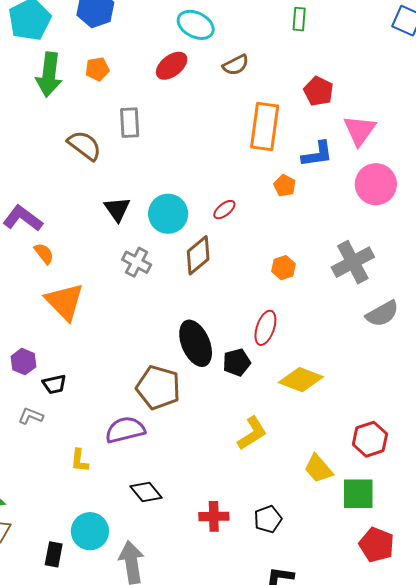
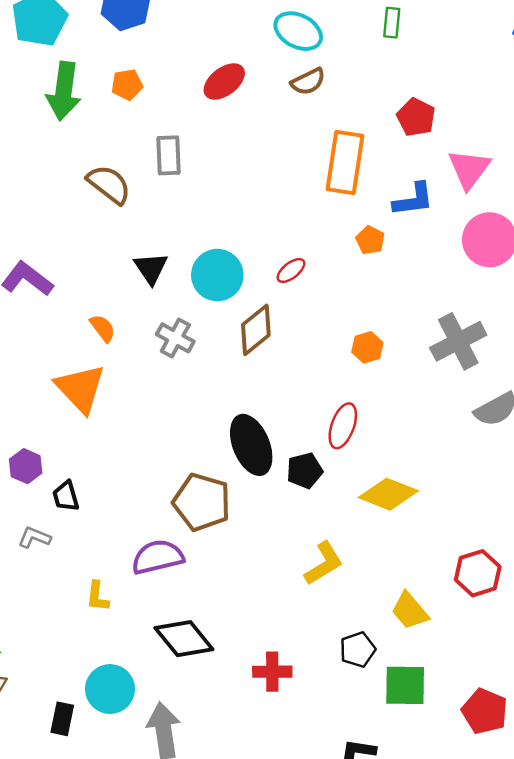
cyan ellipse: (196, 25) -> (298, 31), moved
orange semicircle: (44, 253) -> (103, 328), moved
black trapezoid: (54, 384) -> (66, 496), turned 85
black diamond: (146, 492) -> (184, 639), size x1.4
green square: (358, 494) -> (405, 685), moved
black pentagon: (268, 519) -> (358, 650), moved

